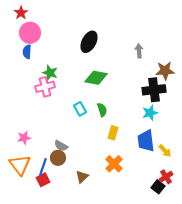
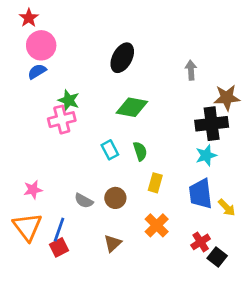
blue semicircle: (27, 52) -> (37, 71), turned 56
brown circle: (58, 158) -> (115, 198), moved
red cross: (166, 177) -> (201, 242), moved

